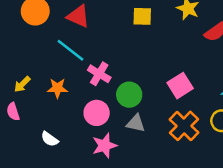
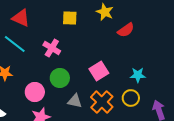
pink cross: (99, 74) -> (52, 48), moved
gray triangle: (136, 123) -> (75, 101), moved

